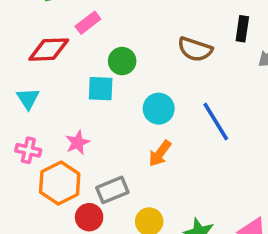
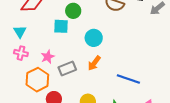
blue line: (216, 122) -> (128, 79), moved, turned -40
pink cross: (28, 150) -> (21, 53), moved
gray rectangle: (112, 190) -> (67, 69), moved

